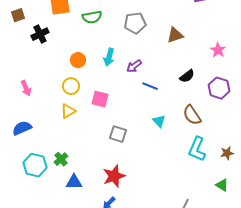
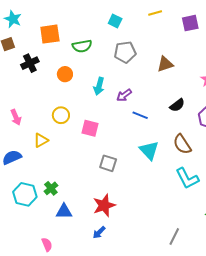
orange circle: (78, 60) -> (65, 74), moved
yellow triangle: (68, 111) -> (41, 140), moved
cyan triangle: (159, 121) -> (149, 150), size x1.5
cyan L-shape: (197, 149) -> (187, 178), turned -50

